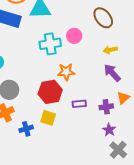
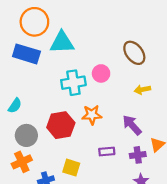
purple arrow: (112, 73) -> (132, 125), moved
red hexagon: (50, 92) -> (61, 125), moved

